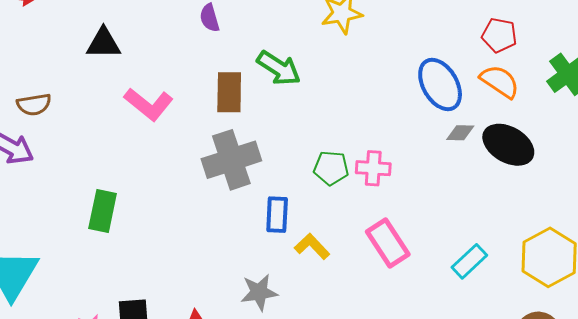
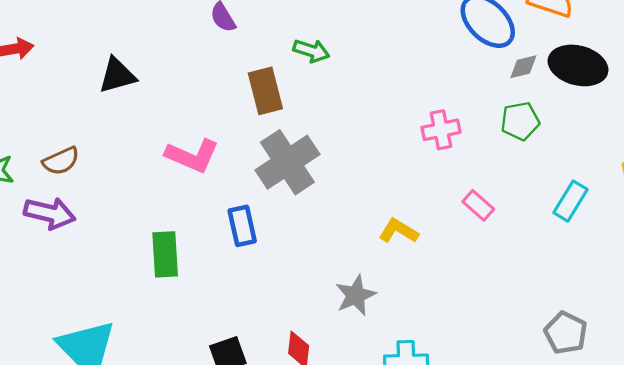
green arrow: (279, 68) -> (311, 51), size x0.7
pink L-shape: (149, 104) -> (192, 156), moved
green pentagon: (331, 168) -> (520, 121), moved
blue rectangle: (277, 215) -> (242, 226), moved
pink rectangle: (388, 243) -> (478, 205), size x0.6

